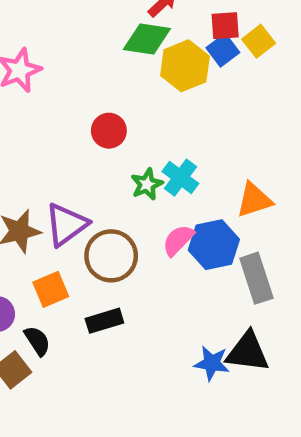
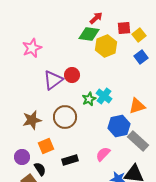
blue square: (223, 50) -> (141, 57), moved
purple triangle: (66, 225) -> (53, 80), moved
pink semicircle: (178, 240) -> (103, 154), moved
brown circle: (111, 256) -> (65, 117), moved
gray rectangle: (256, 278) -> (138, 141), turned -30

